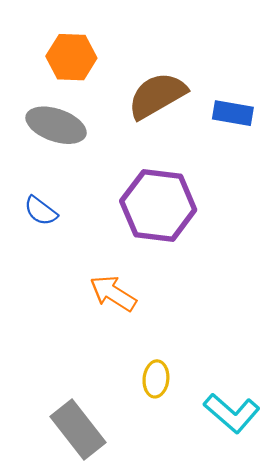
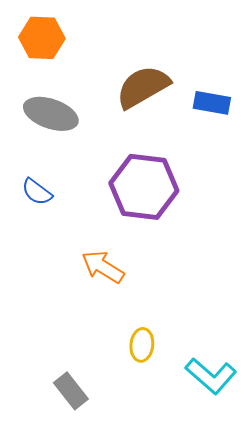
orange hexagon: (71, 57) -> (42, 38), moved
gray rectangle: (78, 429) -> (71, 391), size x0.7

